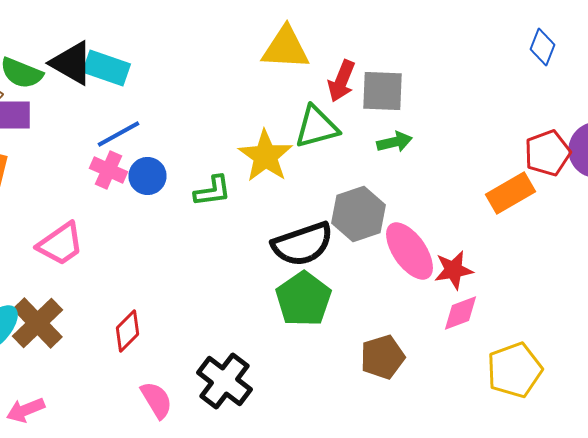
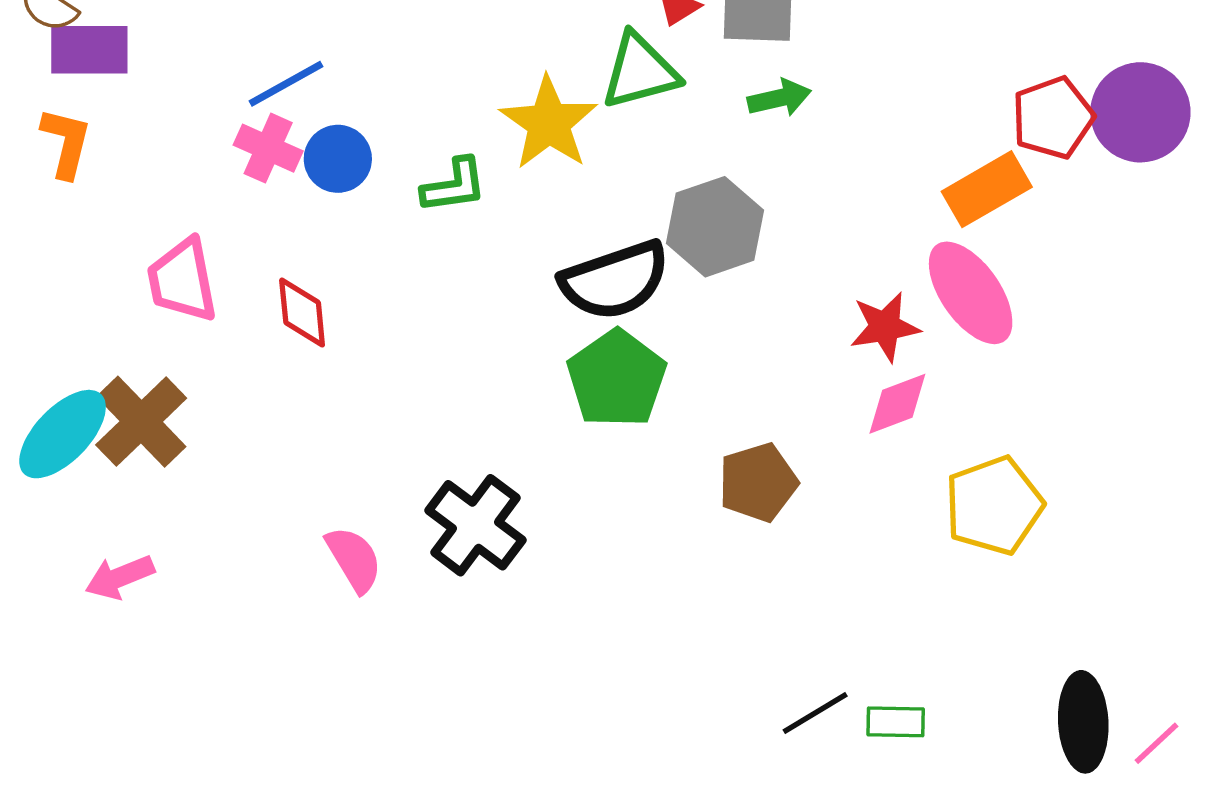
pink trapezoid: (60, 244) -> (182, 280), turned 114
pink ellipse: (410, 251) -> (971, 293), moved
red diamond: (128, 331) -> (302, 313), moved, turned -51

